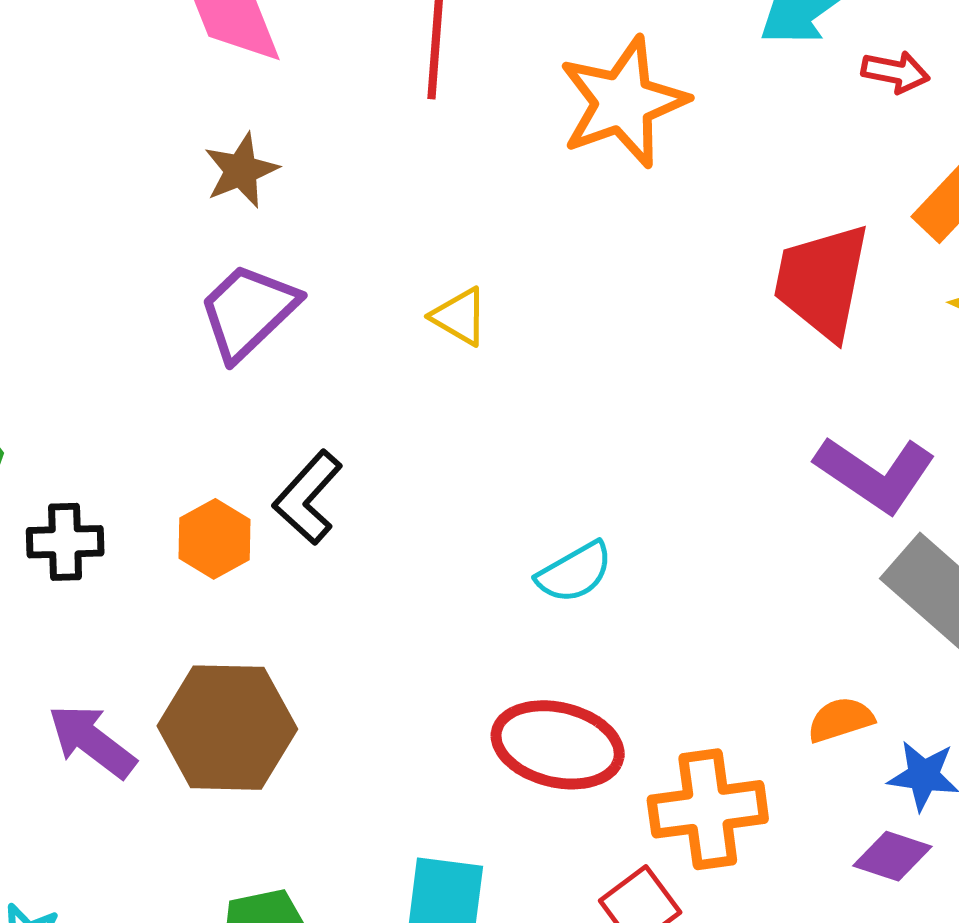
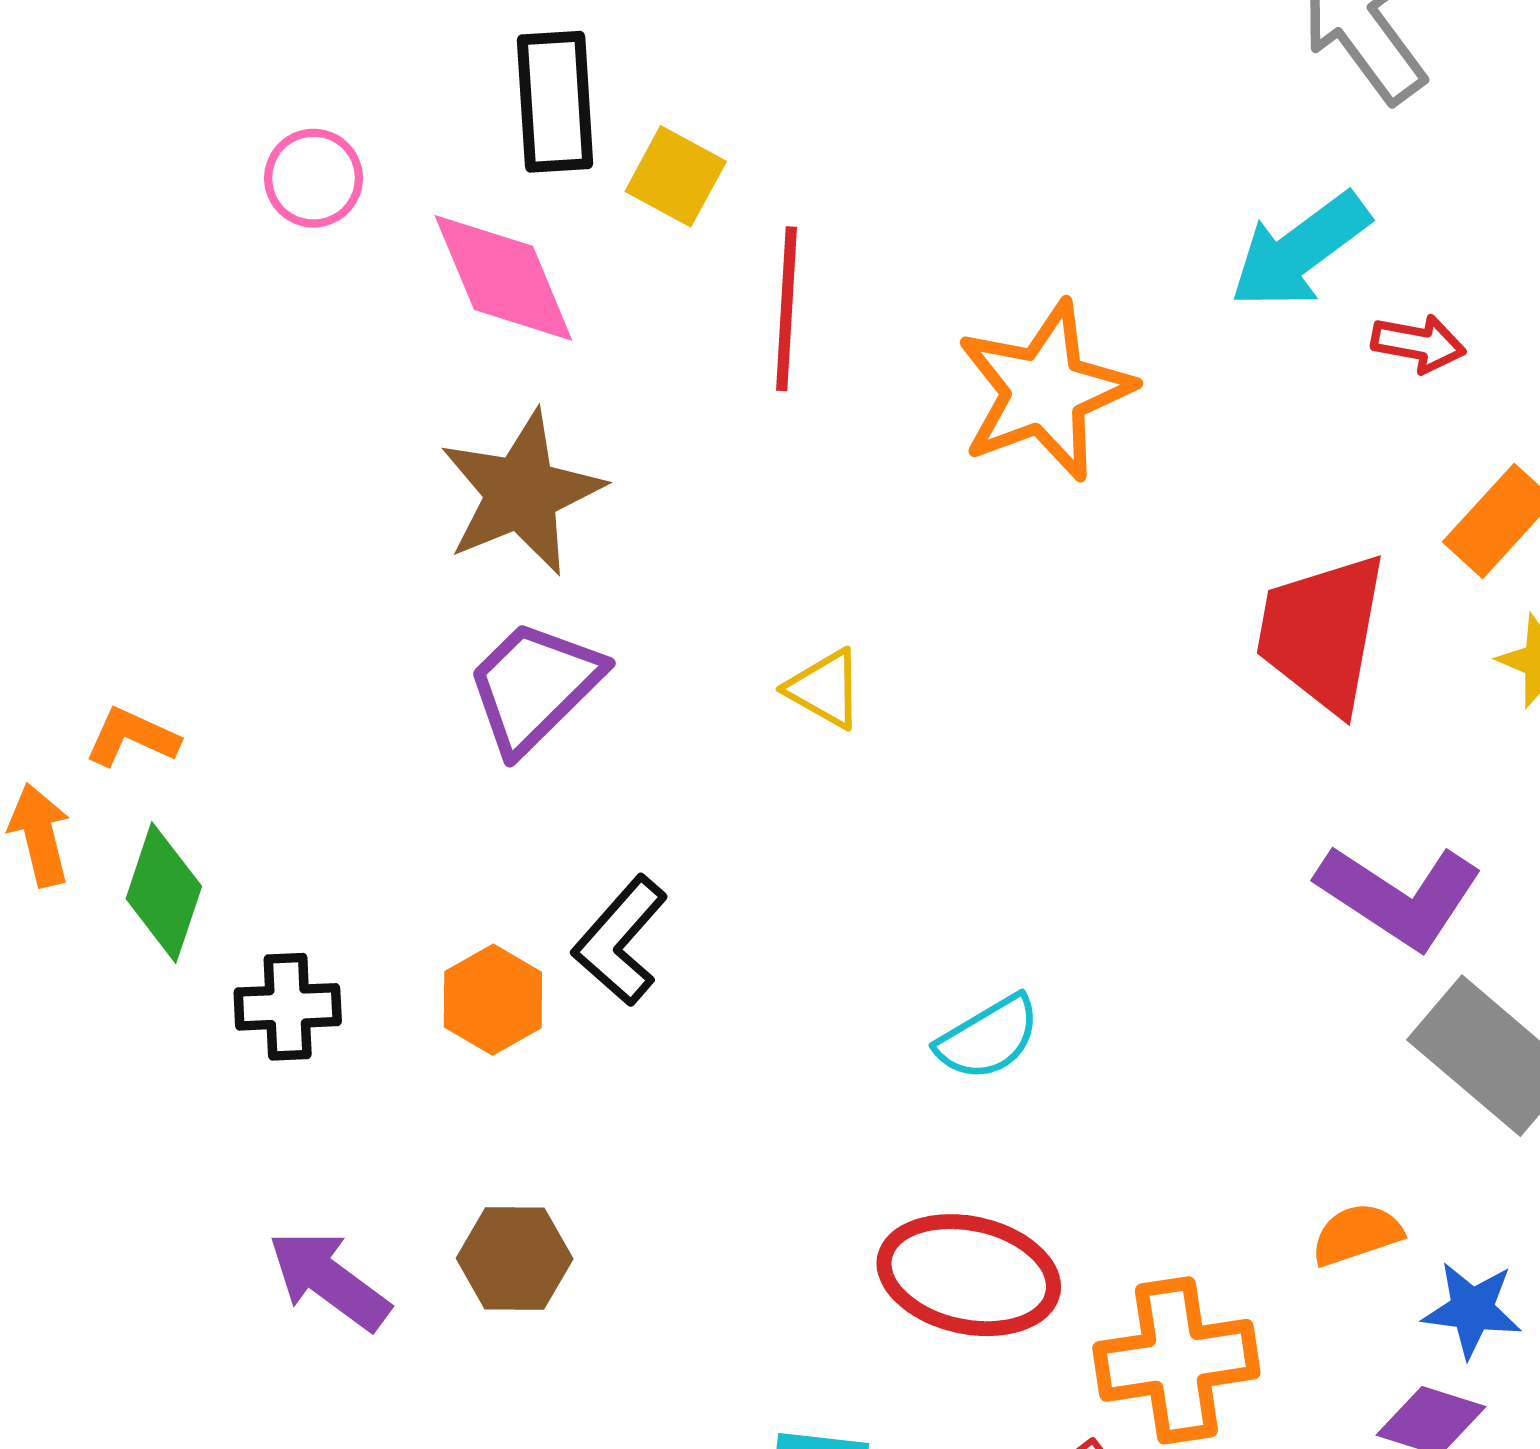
brown star: (241, 170) -> (521, 493), size x1.6
brown hexagon: (227, 728) -> (515, 1259), size x0.6

